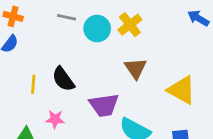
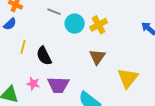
yellow line: (33, 84) -> (23, 47), moved
yellow triangle: (182, 90) -> (128, 78), turned 30
purple trapezoid: (104, 105) -> (58, 85), moved

